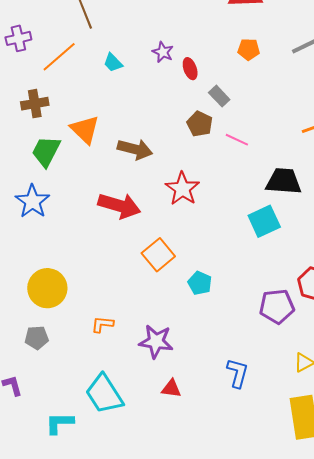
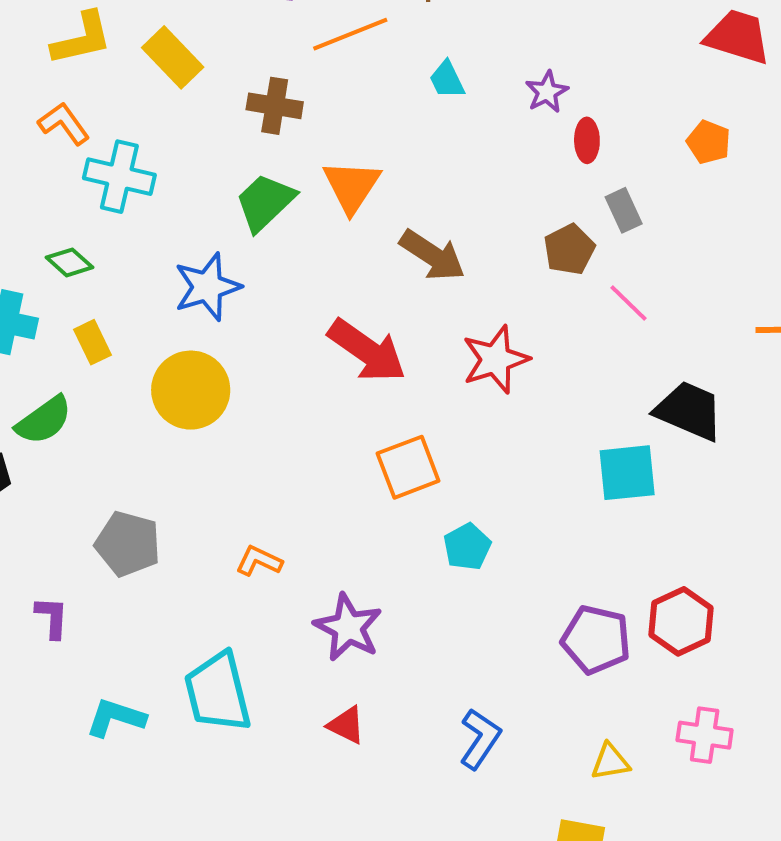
yellow circle: (47, 288) -> (191, 390), moved
gray pentagon: (37, 338) -> (128, 544), size x1.4

